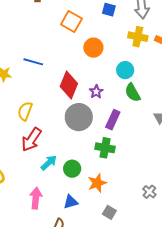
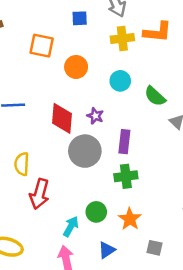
green semicircle: (133, 93) -> (155, 96), moved
cyan arrow: (49, 163) -> (71, 227), moved

